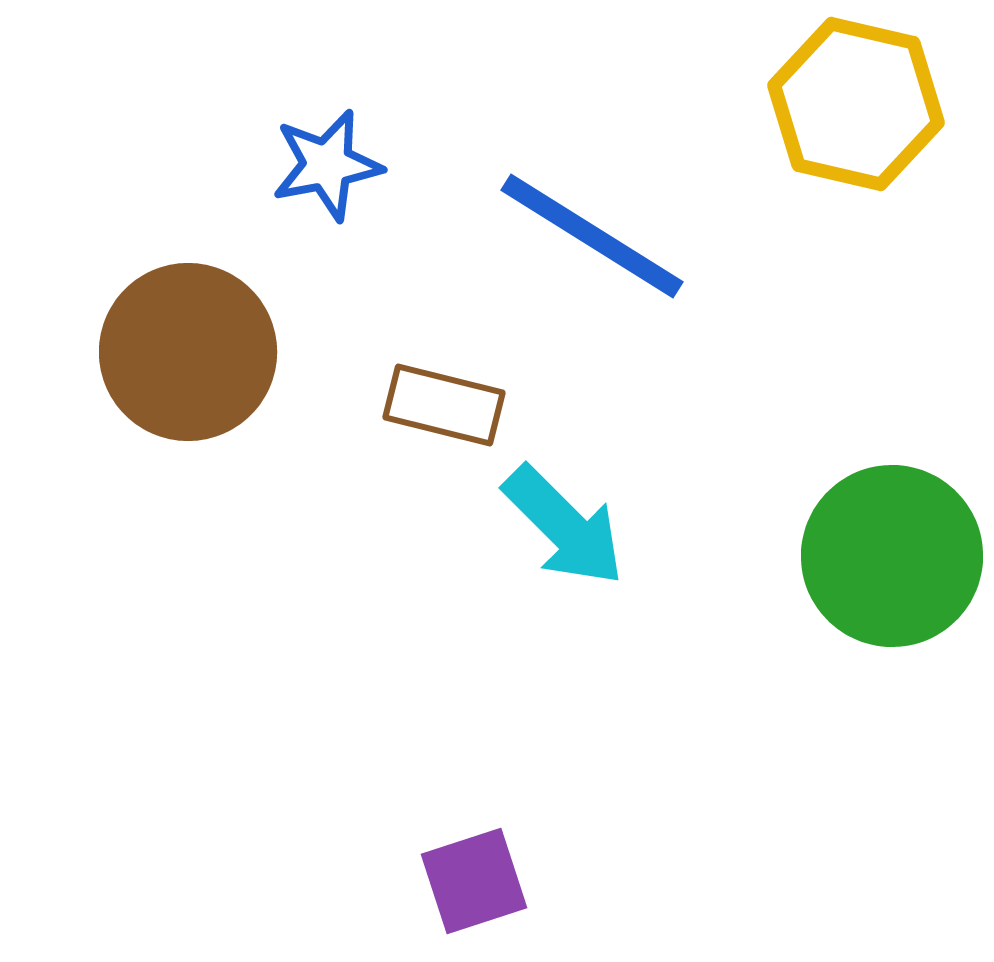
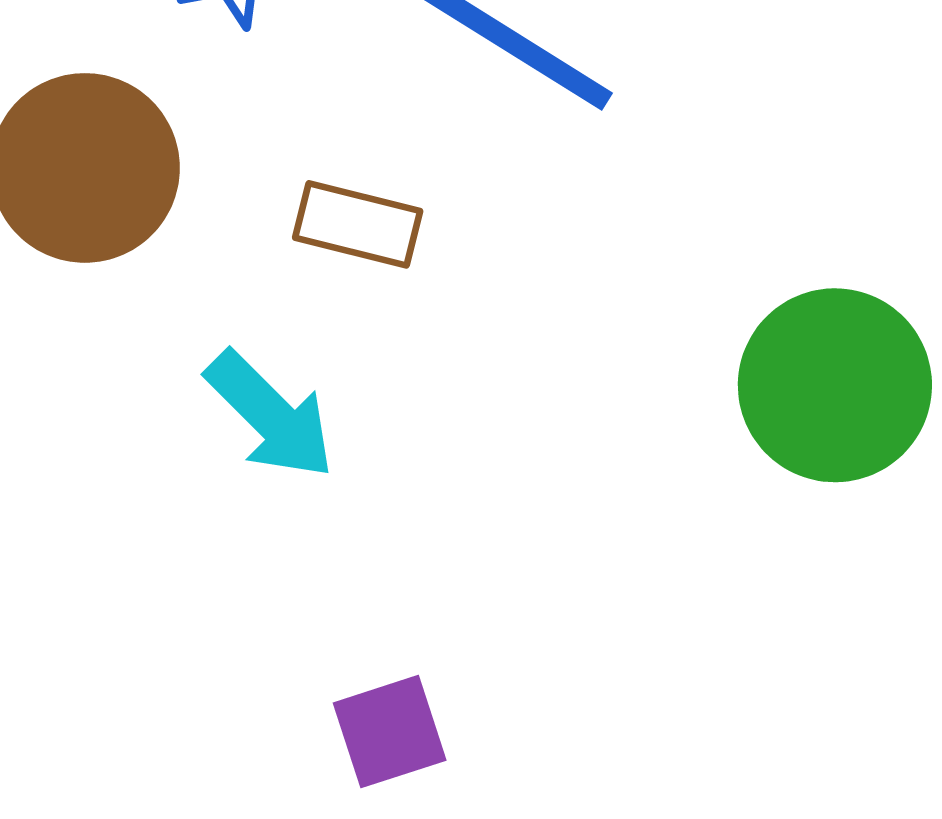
cyan arrow: (564, 526) -> (270, 415), moved

